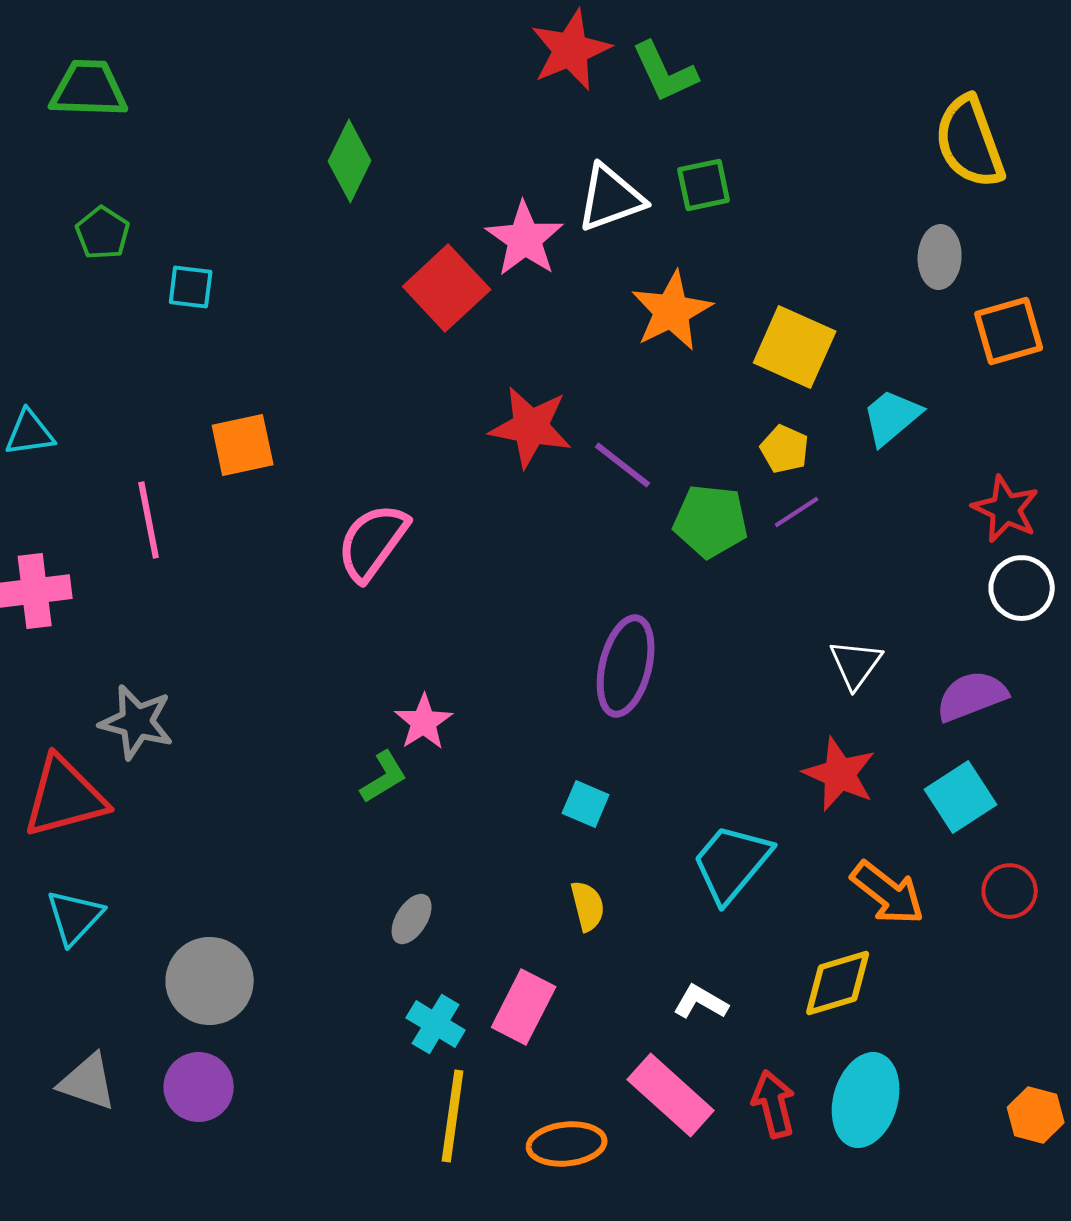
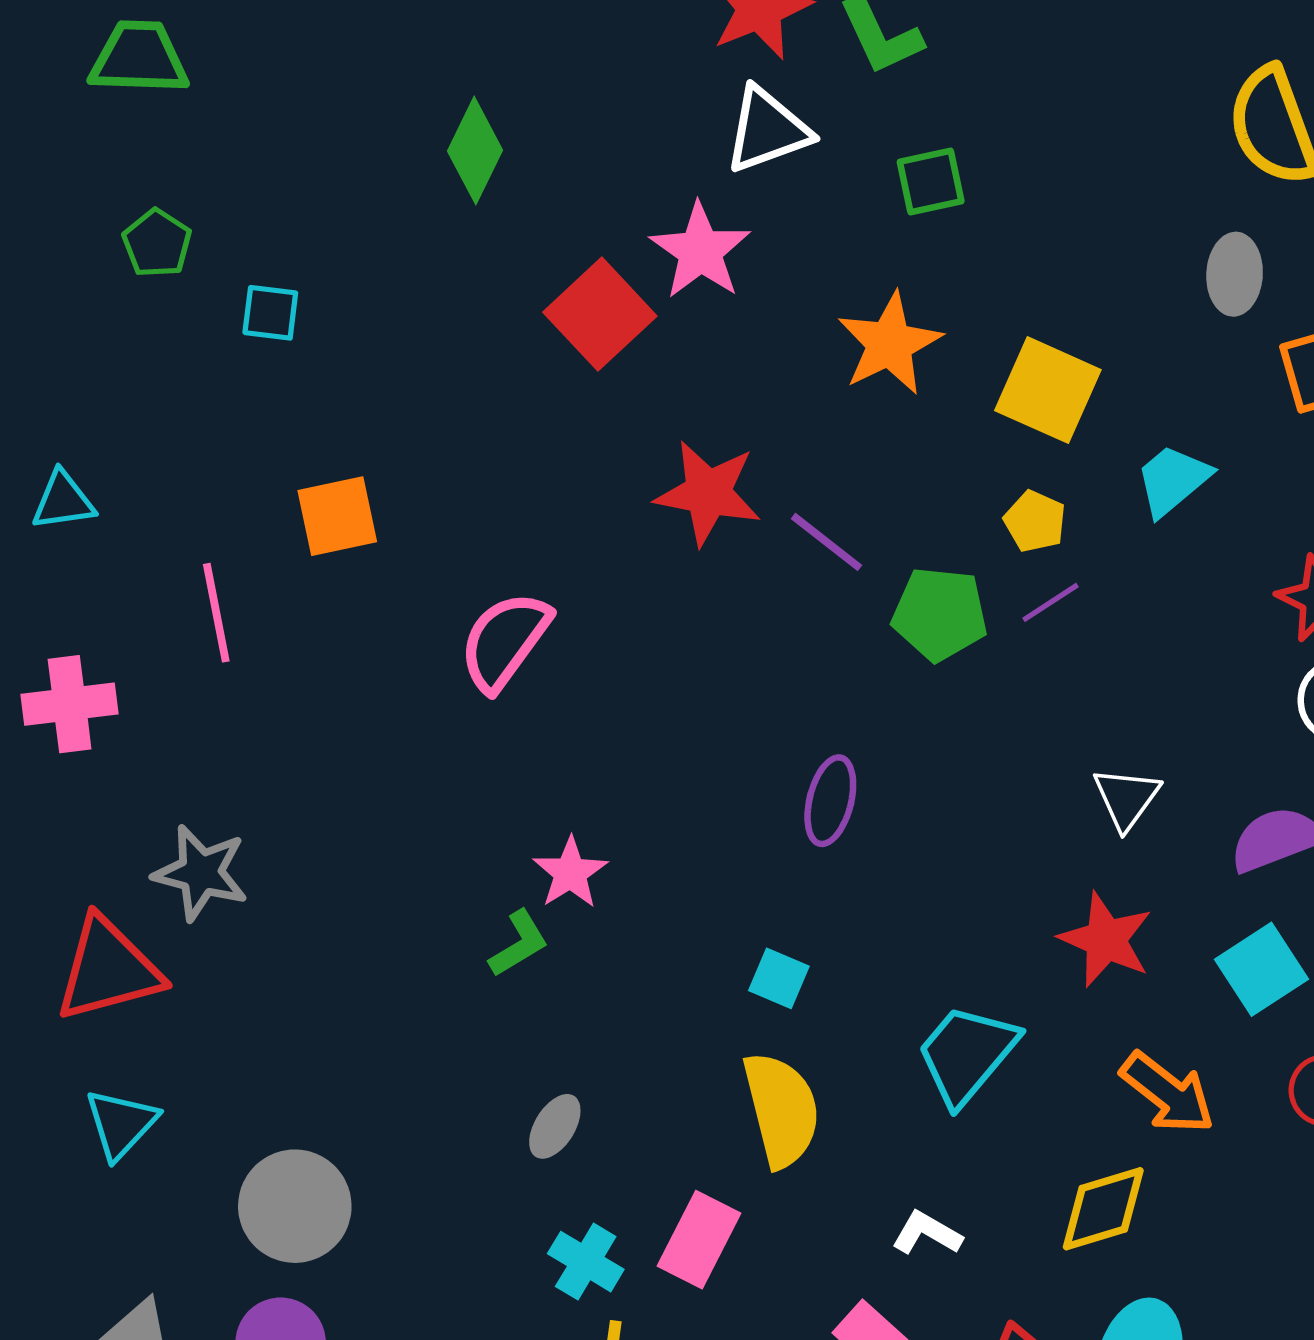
white triangle: (611, 198) -> (767, 130), moved
purple ellipse: (626, 666) -> (830, 801), size x0.7
yellow semicircle: (588, 906) -> (781, 1110), size x1.8

